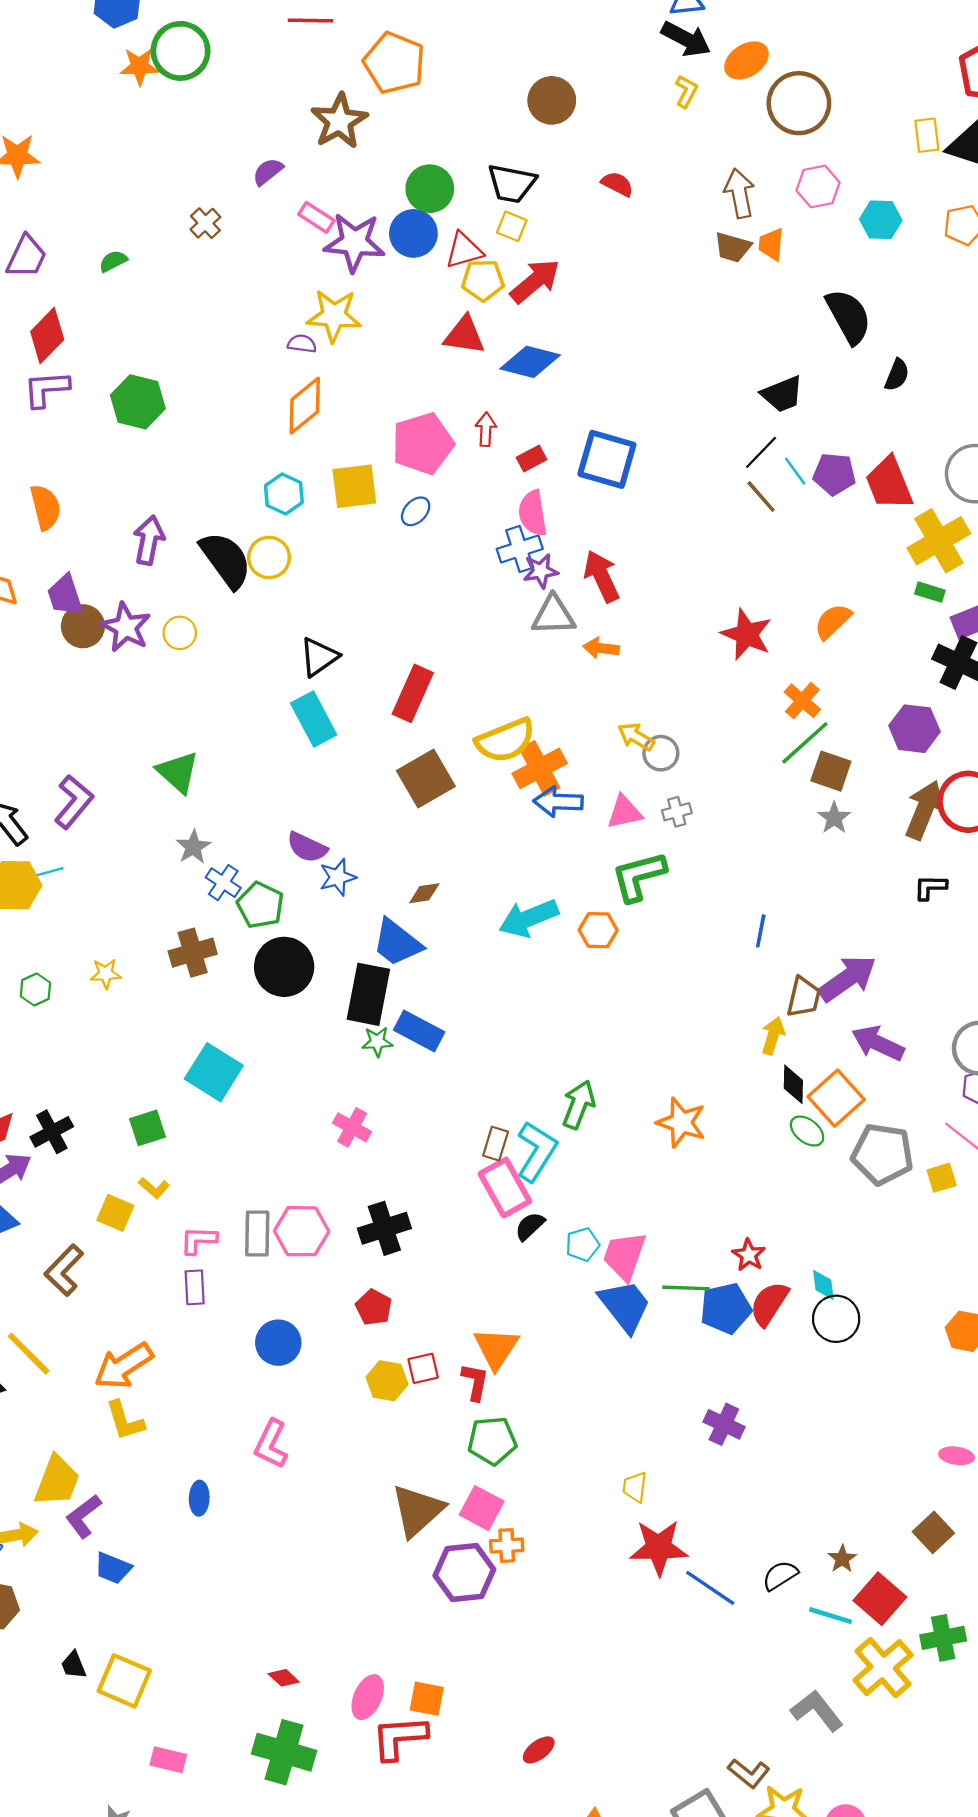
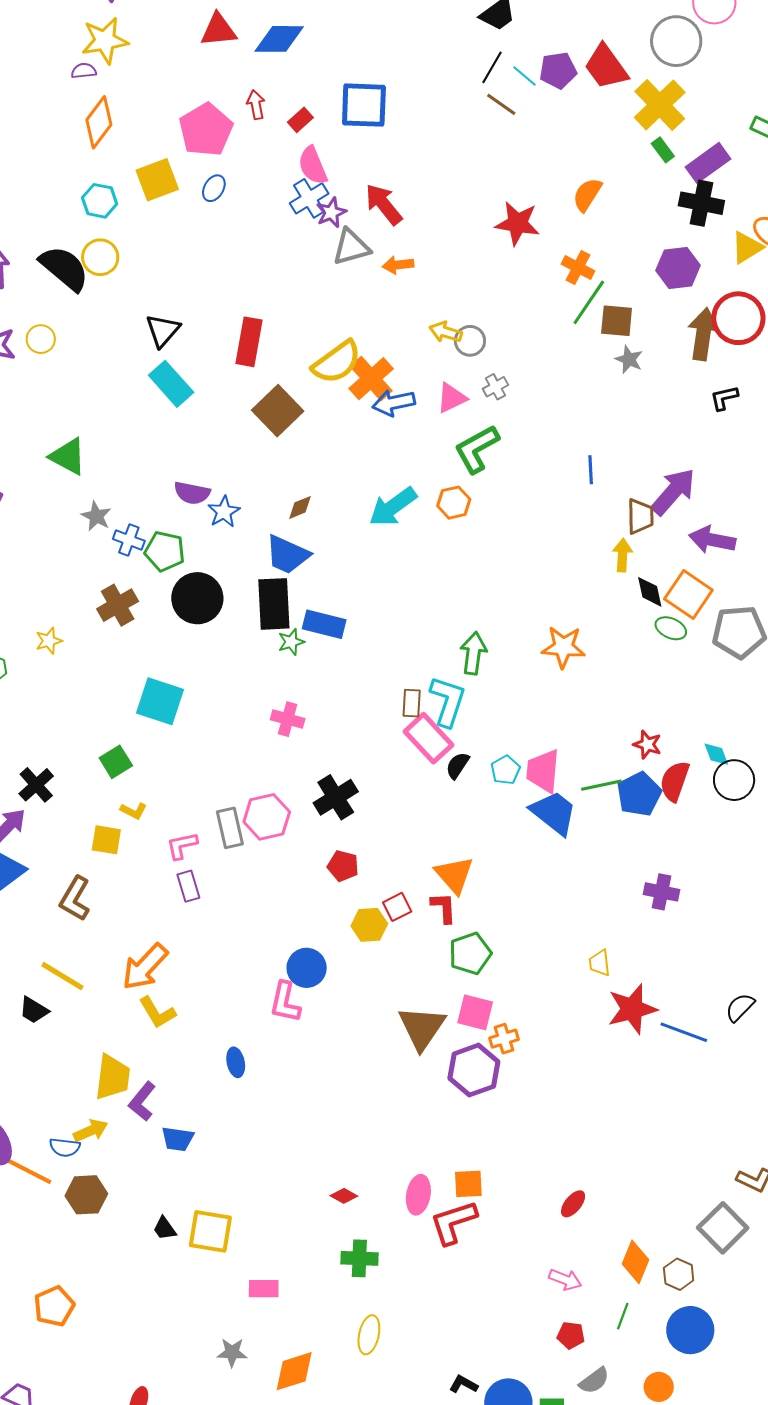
green rectangle: (930, 592) -> (663, 150), turned 50
blue circle: (278, 1343) -> (307, 968), moved
green cross: (284, 1752) -> (359, 1258), size x0.7

